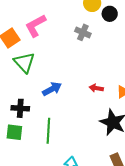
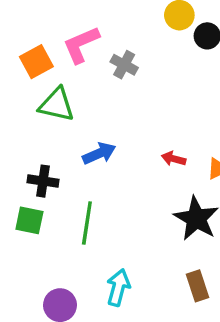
gray cross: (83, 32) -> (124, 65), moved
green triangle: (24, 62) -> (57, 105), turned -40

